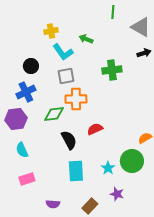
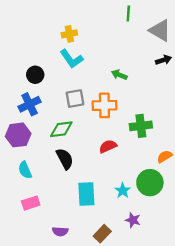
yellow cross: (51, 31) -> (69, 34), moved
green arrow: (86, 39) -> (119, 75), moved
green cross: (112, 70) -> (141, 126), moved
gray square: (66, 76) -> (75, 99), moved
orange cross: (76, 99) -> (104, 105), moved
black semicircle: (69, 140) -> (65, 159), moved

